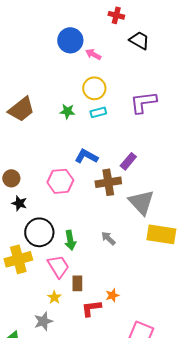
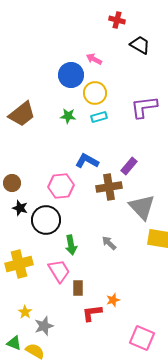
blue circle: (70, 40) -> (71, 75), moved
black circle: (39, 232) -> (46, 220), moved
yellow star: (54, 297) -> (25, 312), moved

